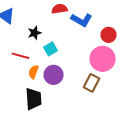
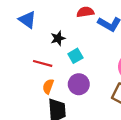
orange semicircle: (34, 72) -> (48, 86), moved

